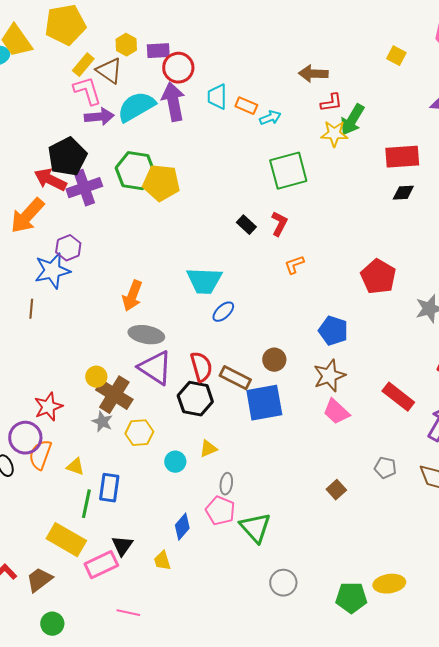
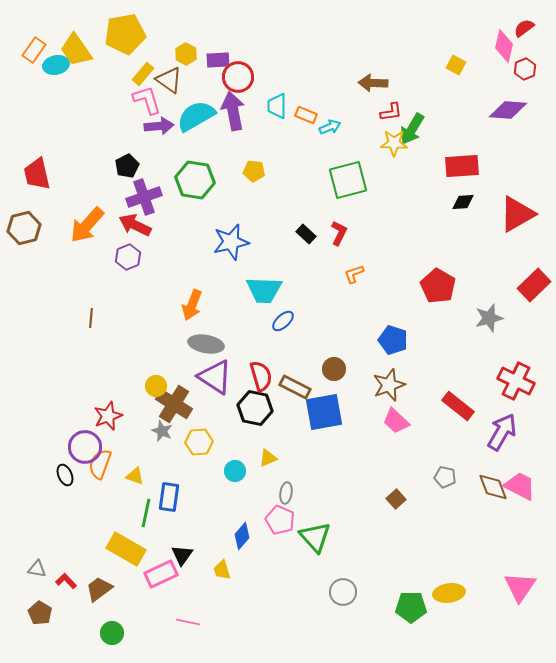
black pentagon: (67, 157) -> (127, 166), size x0.6
red arrow: (50, 180) -> (135, 225), moved
yellow pentagon: (161, 183) -> (254, 171), moved, size x0.6
blue star: (52, 271) -> (231, 242), moved

